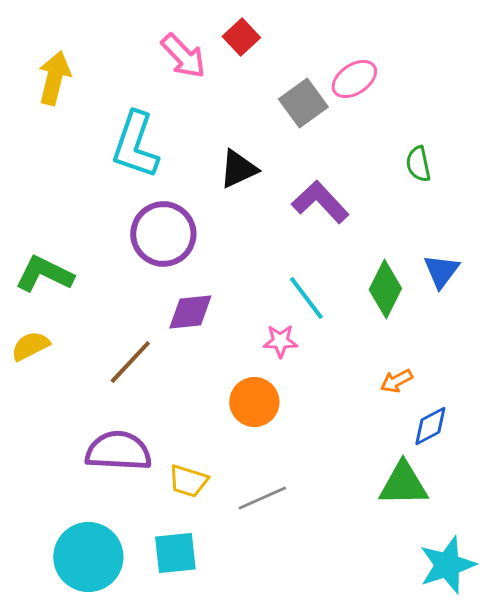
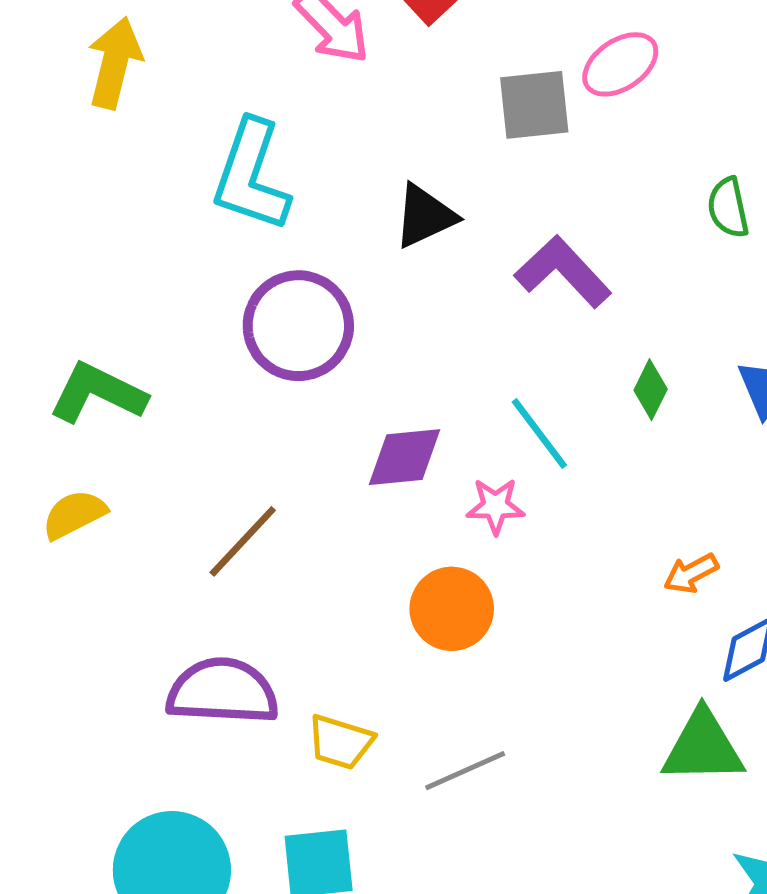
gray square: (303, 103) -> (534, 105), turned 30
green diamond: (385, 289) -> (651, 390), moved, size x0.6
purple diamond: (190, 312) -> (405, 457), moved

